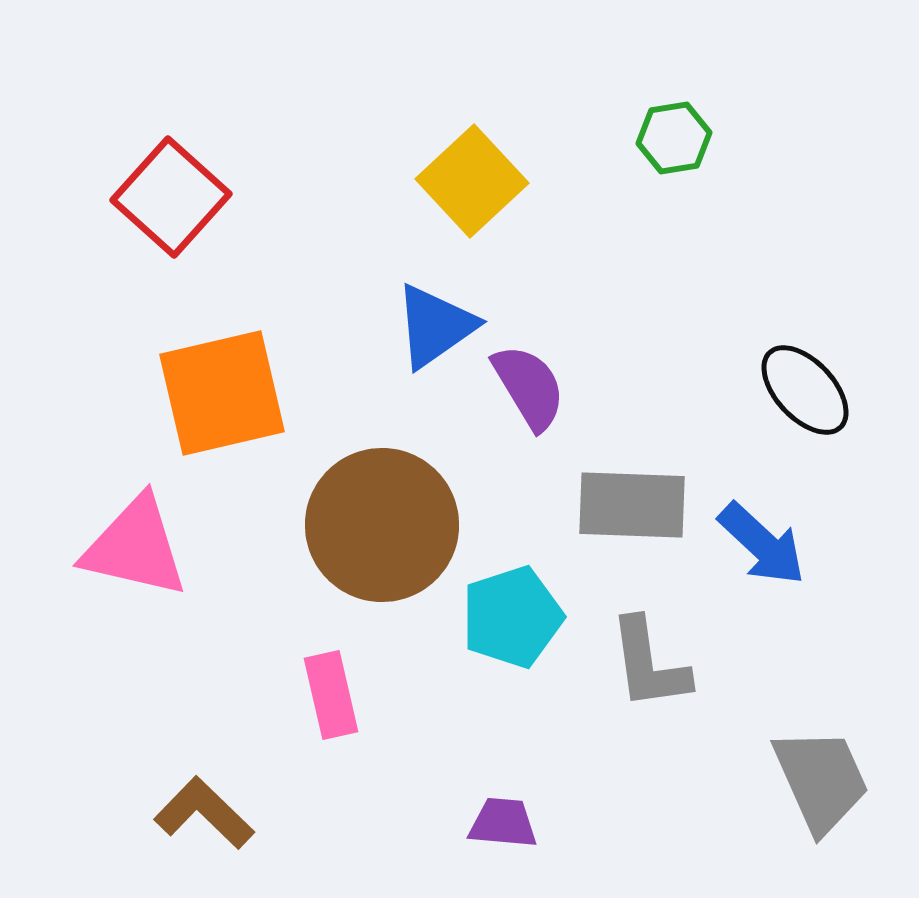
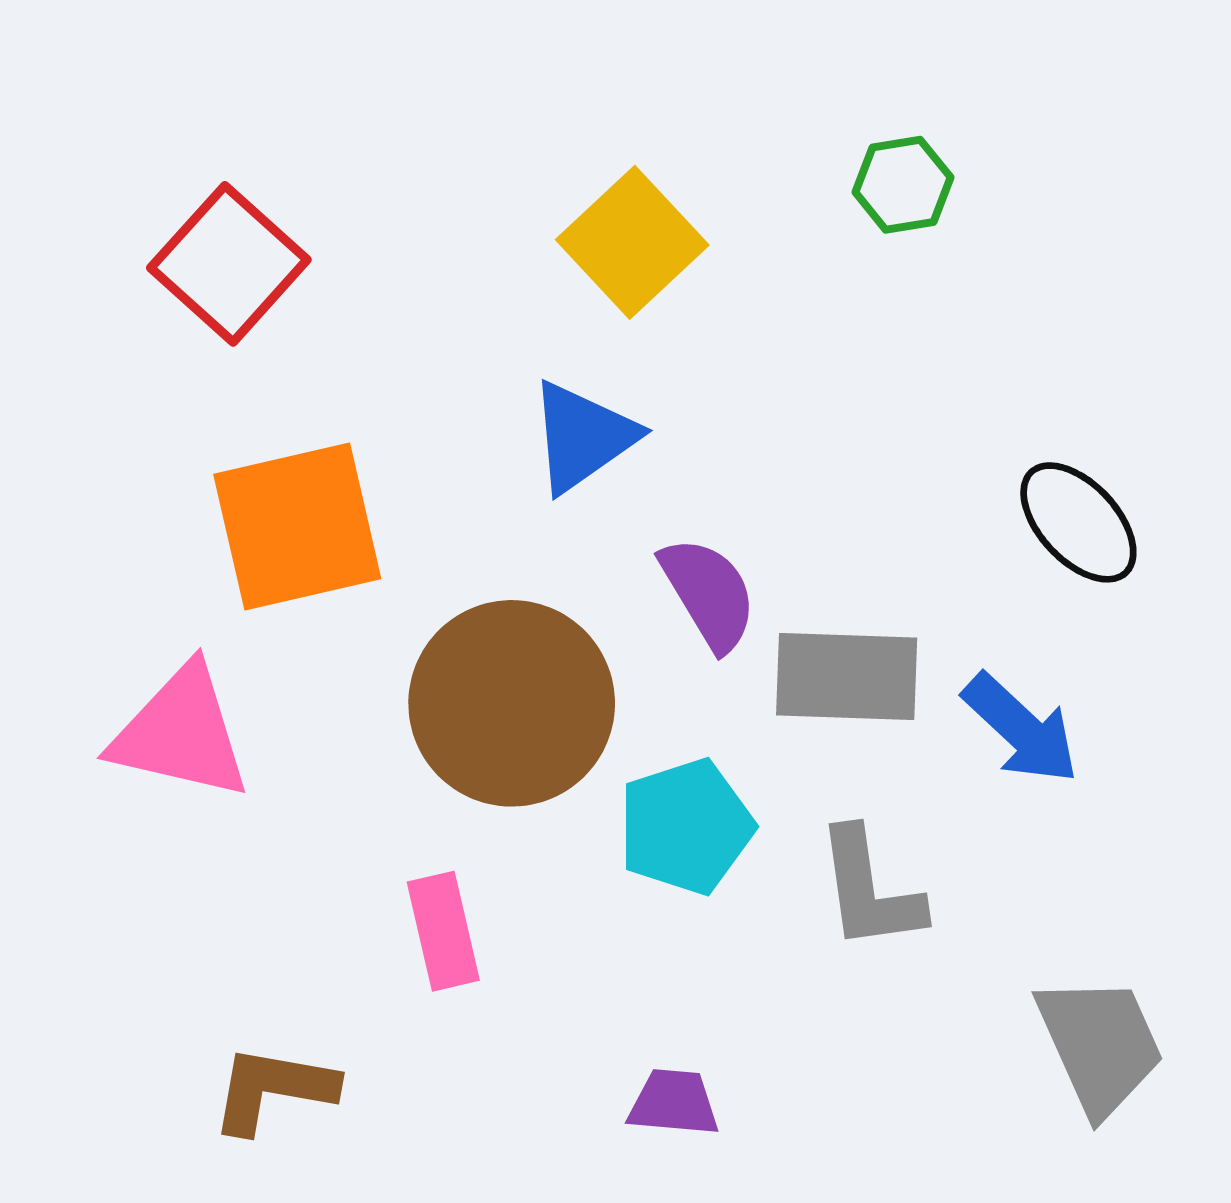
purple semicircle: (529, 387) -> (709, 593), moved
brown L-shape: (204, 813) -> (273, 1089), turned -34

